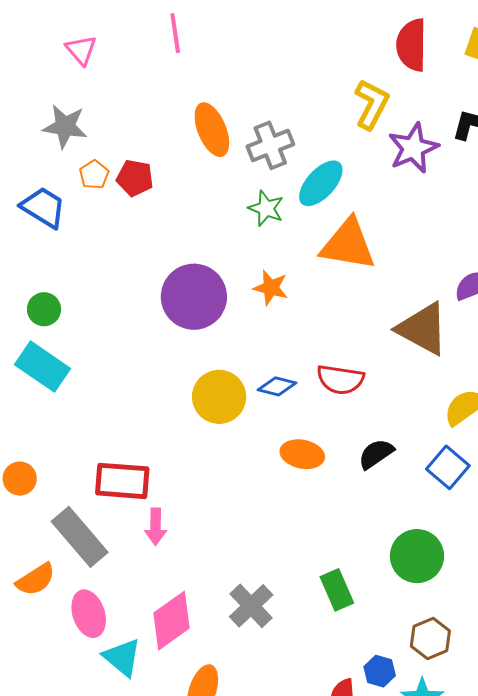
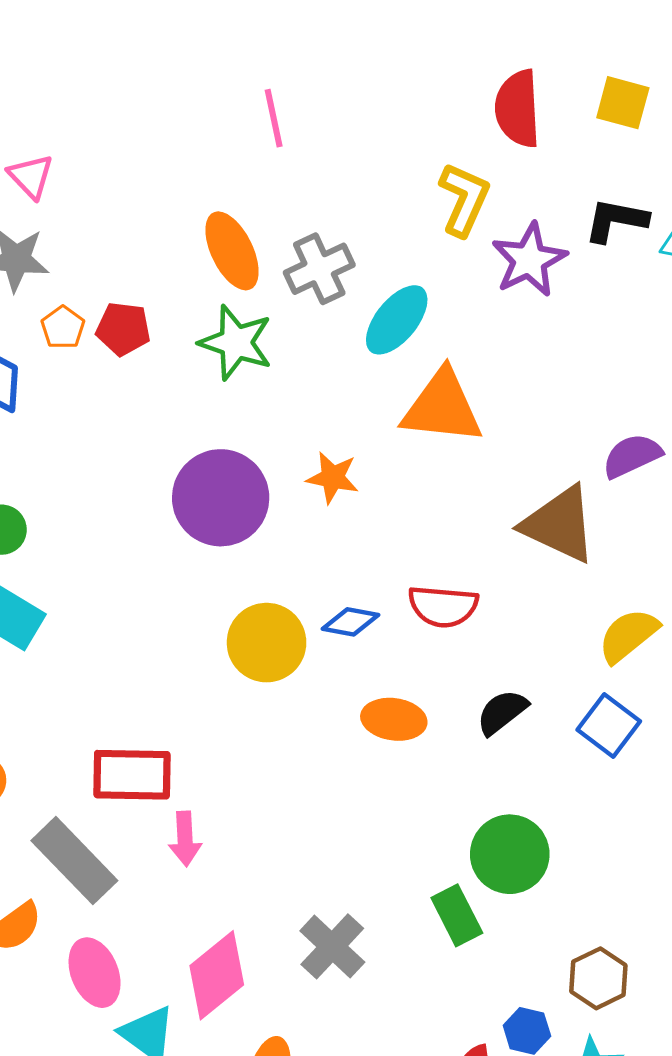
pink line: (175, 33) -> (274, 118), moved
pink triangle: (81, 50) -> (31, 176), moved
green star: (266, 208) -> (236, 343), moved, size x1.4
green circle: (417, 556) -> (510, 854), moved

